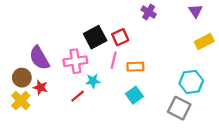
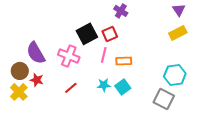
purple cross: (149, 12) -> (121, 11), moved
yellow rectangle: (204, 42) -> (178, 33), moved
pink cross: (75, 61) -> (69, 56), turned 30
cyan star: (93, 81) -> (104, 85), moved

